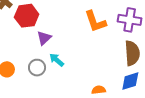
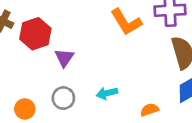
cyan arrow: (57, 60) -> (107, 93), moved, turned -42

